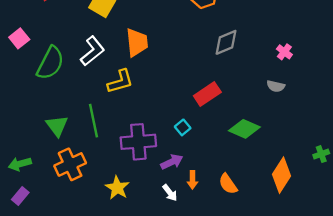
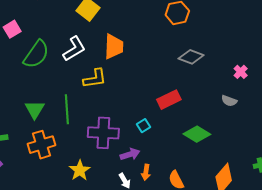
gray diamond: (226, 42) -> (191, 57), turned 35

